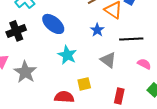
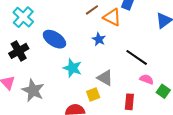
black line: (131, 39) -> (137, 57), moved, turned 45
gray triangle: (108, 60) -> (105, 78), moved
pink semicircle: (144, 64) -> (147, 79), moved

